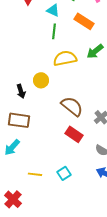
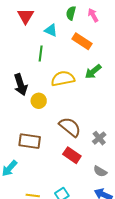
green line: (54, 31) -> (41, 53), moved
black arrow: (21, 91) -> (21, 85), moved, size x1.5
brown rectangle: (19, 120) -> (30, 141), moved

